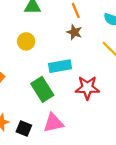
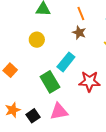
cyan rectangle: (60, 66) -> (66, 62), turned -42
black square: (24, 129) -> (33, 116), turned 32

